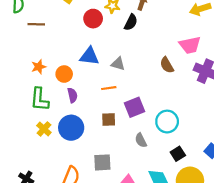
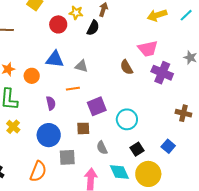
purple semicircle: (72, 95) -> (51, 103), moved
brown square: (109, 120) -> (83, 128), moved
blue circle: (71, 128) -> (49, 135), moved
gray semicircle: (141, 140) -> (102, 148), moved

